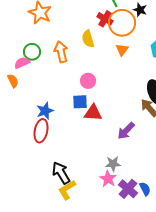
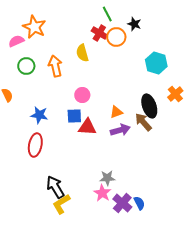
orange circle: (122, 23) -> (116, 37), size x0.7
orange triangle: (122, 50) -> (116, 112), moved, turned 32
pink semicircle: (22, 63) -> (16, 41), moved
blue star: (45, 111) -> (39, 115), moved, turned 30
purple arrow: (126, 131) -> (120, 130), moved, turned -150

